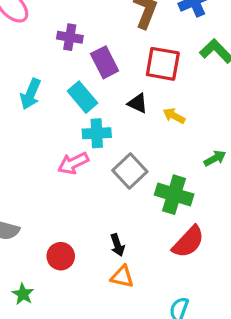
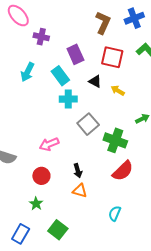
purple cross: (70, 37) -> (41, 37), moved
pink arrow: (73, 163) -> (49, 144), moved
green star: (23, 294) -> (36, 204), moved

